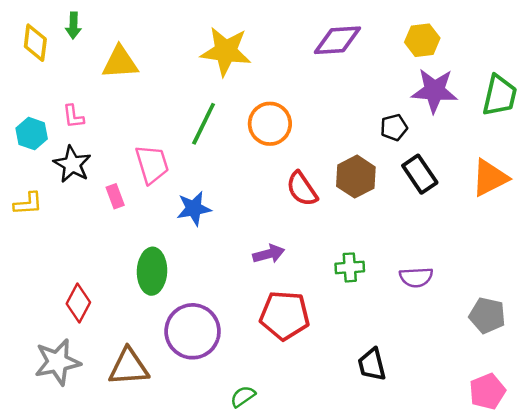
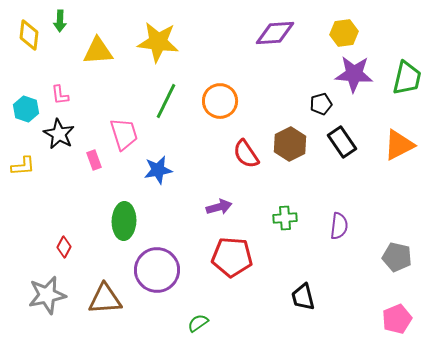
yellow star: (226, 51) -> (158, 42), moved
purple semicircle: (416, 277) -> (339, 226), turned -80
red diamond: (78, 303) -> (64, 247), size x0.7

